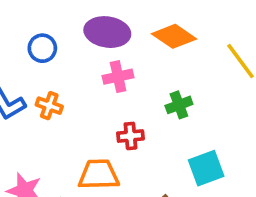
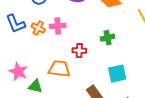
pink cross: (118, 77) -> (58, 26), moved

